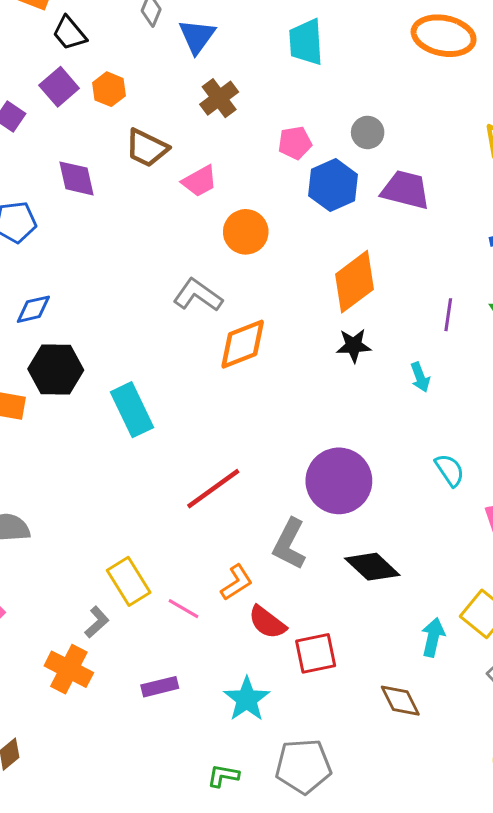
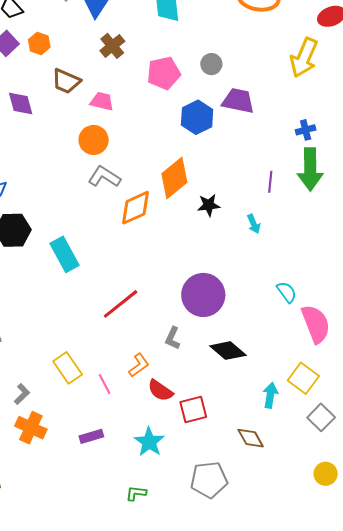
pink pentagon: (295, 143) -> (164, 73), size x1.5
pink trapezoid: (199, 181) -> (102, 101), turned -135
blue hexagon: (333, 185) -> (197, 117), moved
orange circle: (246, 232) -> (94, 140), moved
orange diamond: (354, 282) -> (174, 178), moved
cyan semicircle: (450, 470) -> (287, 292), moved
gray L-shape: (289, 544) -> (173, 338), size x0.7
pink line: (183, 609) -> (105, 384), turned 35
gray L-shape: (97, 622) -> (22, 394), moved
gray pentagon: (303, 766) -> (209, 480), moved

